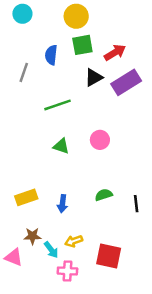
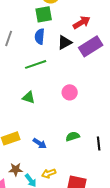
green square: (82, 45) -> (44, 14), moved
blue semicircle: (51, 55) -> (40, 36), moved
green triangle: (61, 146) -> (29, 97), moved
blue arrow: (62, 204) -> (40, 143), turned -64

